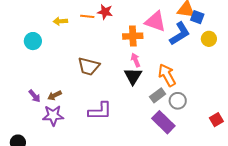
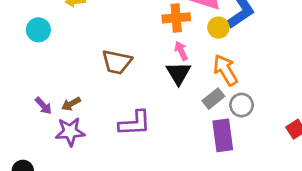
yellow circle: (209, 39) -> (218, 28), moved
purple rectangle: (163, 122) -> (223, 135), turned 40

